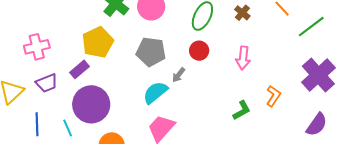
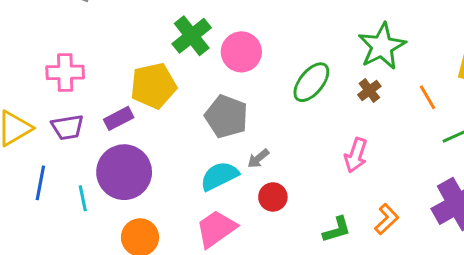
red circle: (199, 51) -> (273, 197), moved

